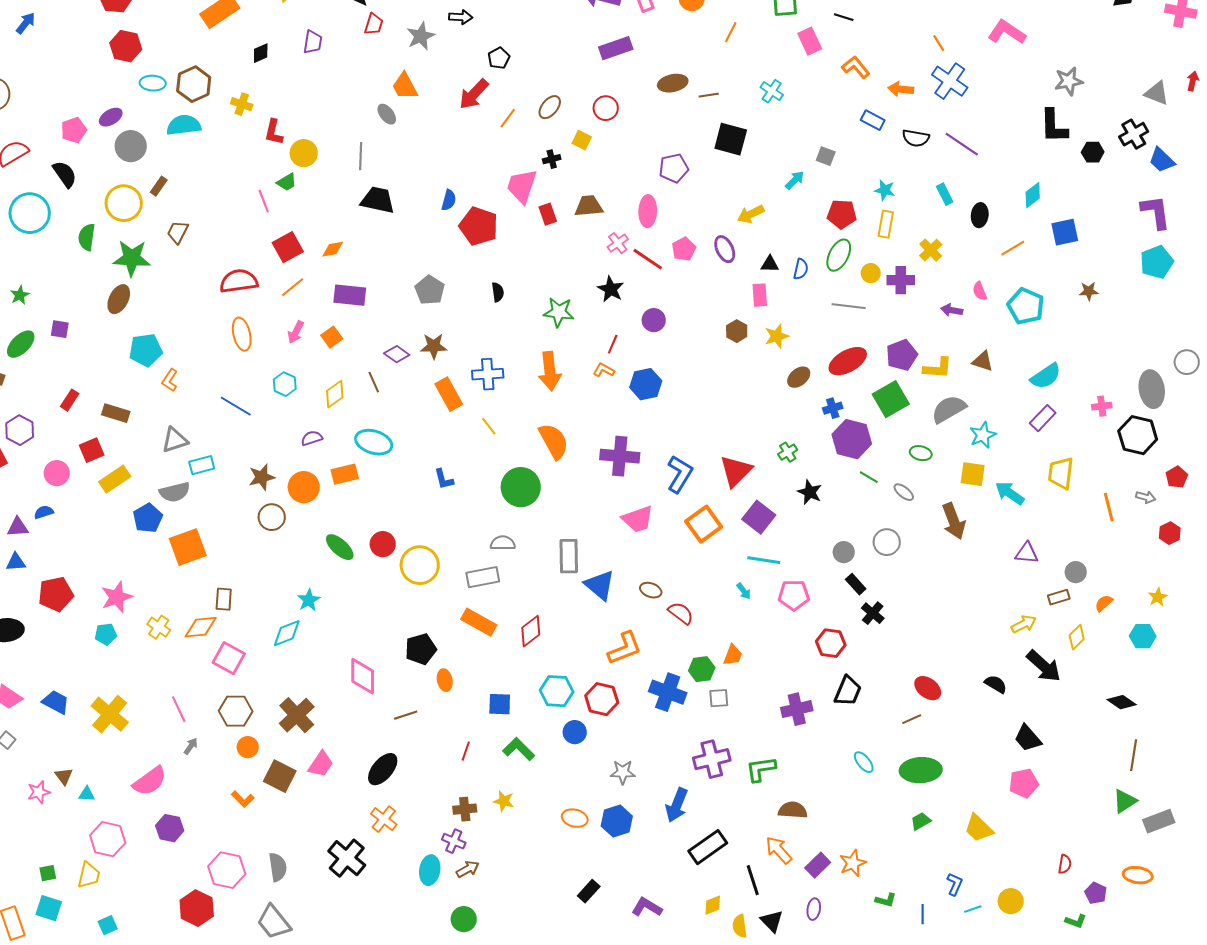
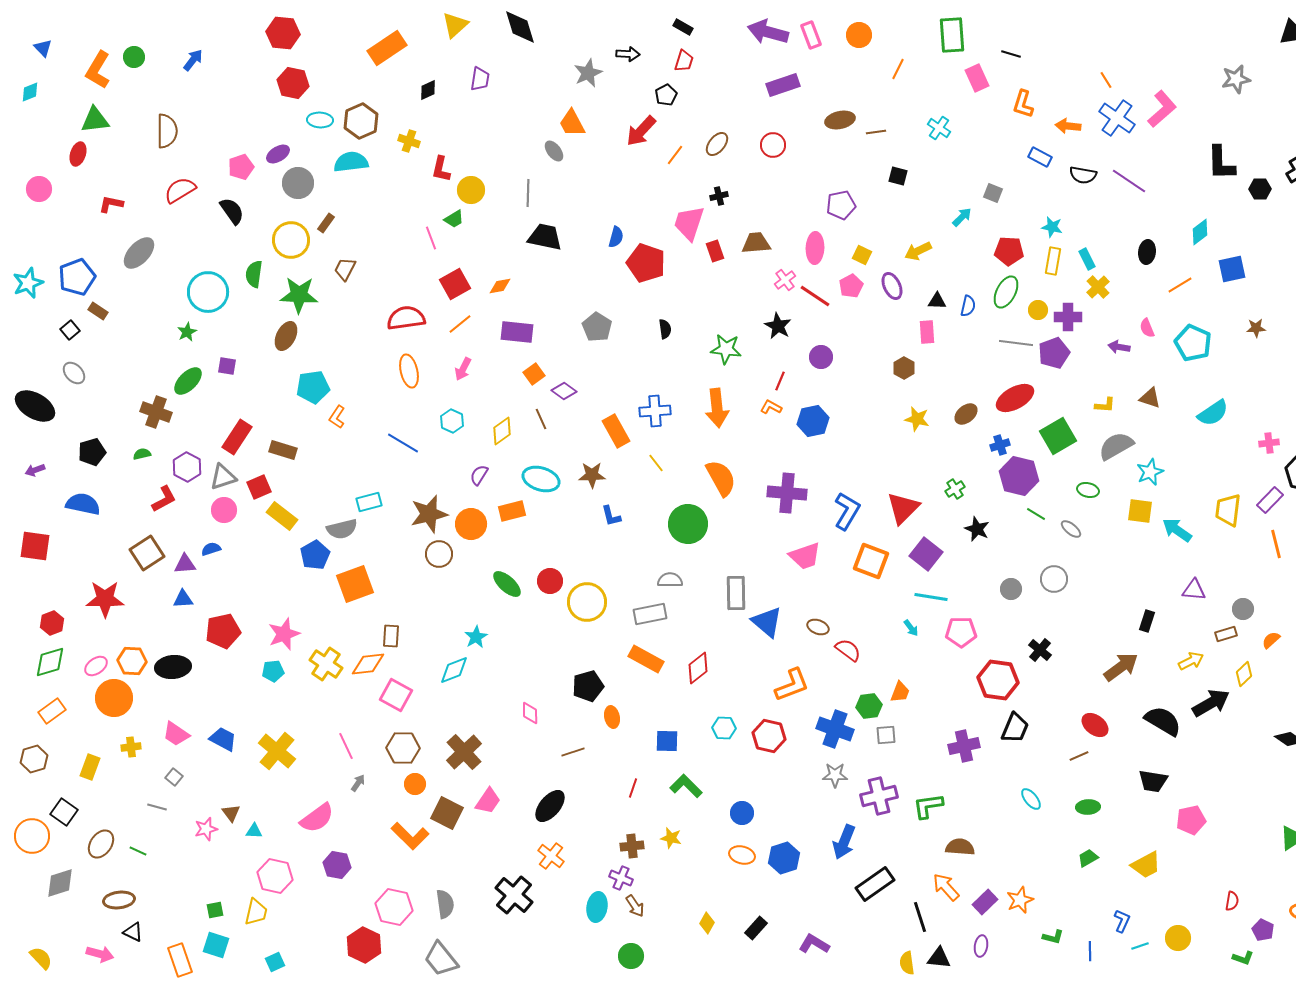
red trapezoid: (374, 24) -> (684, 61), moved
pink L-shape: (1007, 32) -> (1162, 109), moved, turned 105
orange L-shape: (856, 67) -> (1023, 104), turned -124
gray star: (1069, 81) -> (1236, 79), moved
black square: (731, 139) -> (898, 176), size x0.6
yellow square: (582, 140) -> (862, 255), moved
cyan rectangle: (945, 194) -> (1087, 259), moved
cyan circle: (30, 213) -> (208, 292), moved
yellow star: (777, 336) -> (917, 419), moved, turned 30
orange square: (332, 337) -> (534, 374), moved
brown star: (434, 346) -> (592, 475), moved
purple pentagon: (902, 355) -> (1054, 353), moved
yellow L-shape: (938, 368) -> (1105, 405), size x0.7
red rectangle: (70, 400) -> (237, 437), size x1.6
purple rectangle: (1043, 418) -> (1270, 500), moved
purple semicircle: (312, 438) -> (479, 475), turned -40
gray triangle: (175, 440) -> (223, 477), moved
brown star: (262, 477) -> (429, 514), size x1.4
yellow rectangle: (115, 479) -> (282, 516), turned 72
brown arrow: (954, 521) -> (1121, 667), moved, turned -105
orange square: (704, 524) -> (871, 561), turned -33
black rectangle: (856, 584) -> (1147, 621), moved, turned 60
yellow cross: (159, 627) -> (326, 664), size x1.4
red hexagon: (831, 643) -> (998, 680), size x1.4
black arrow: (1044, 666) -> (1211, 703), turned -72
pink diamond: (363, 676) -> (530, 713), size x0.6
black semicircle: (996, 684) -> (1163, 721), size x1.6
cyan hexagon: (557, 691) -> (724, 728), size x0.7
blue circle: (575, 732) -> (742, 813), moved
black trapezoid: (1028, 738) -> (1153, 781), moved, turned -40
green ellipse: (921, 770) -> (1088, 807), size x0.6
gray star: (623, 772) -> (835, 775), moved
orange L-shape: (243, 799) -> (410, 836), size x1.6
yellow trapezoid: (979, 828) -> (1146, 865), turned -72
brown arrow: (468, 869) -> (635, 906), turned 85
yellow diamond: (713, 905) -> (707, 923), moved, turned -40
black triangle: (772, 921) -> (939, 958), turned -40

